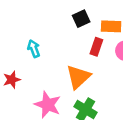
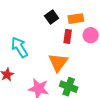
cyan arrow: (34, 49) -> (19, 47), size x1.5

